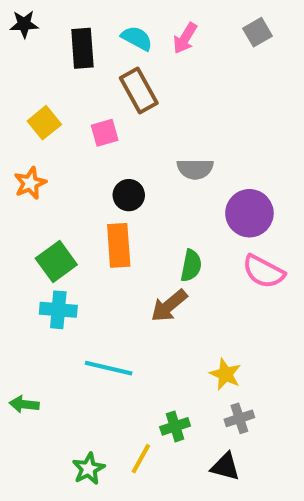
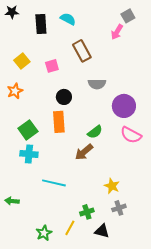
pink arrow: (185, 38) -> (117, 32), moved
brown rectangle: (139, 91) -> (82, 51), moved
green semicircle: (191, 266) -> (95, 132), turned 42
black triangle: (225, 467) -> (102, 231), moved

